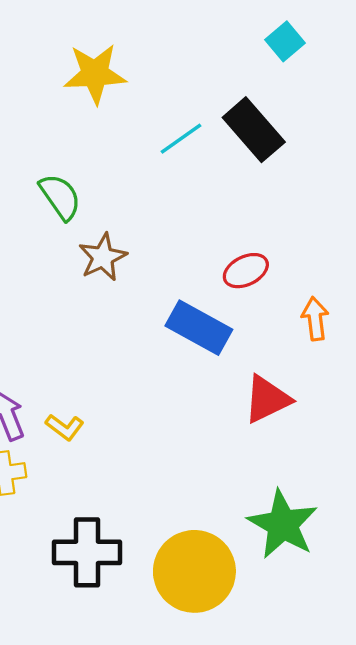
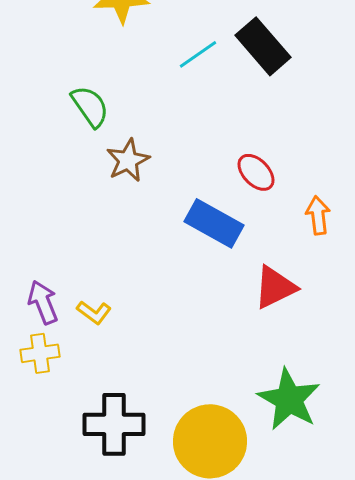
red ellipse: (246, 271) -> (256, 172), turned 72

